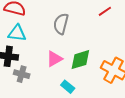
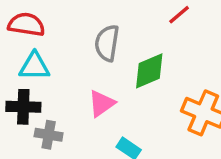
green diamond: (80, 60) -> (149, 71), moved

